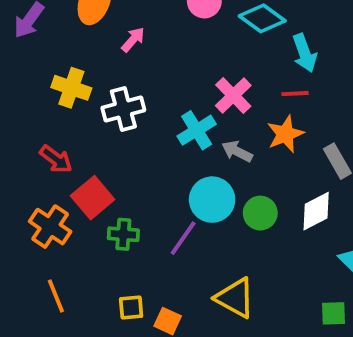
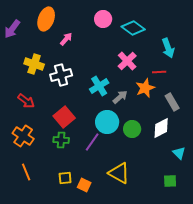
cyan arrow: (305, 53) -> (168, 48), moved
red line: (295, 94) -> (159, 72), moved
pink cross: (233, 95) -> (127, 61), moved
gray arrow: (237, 151) -> (120, 97), turned 112
red square: (93, 198) -> (64, 117), moved

